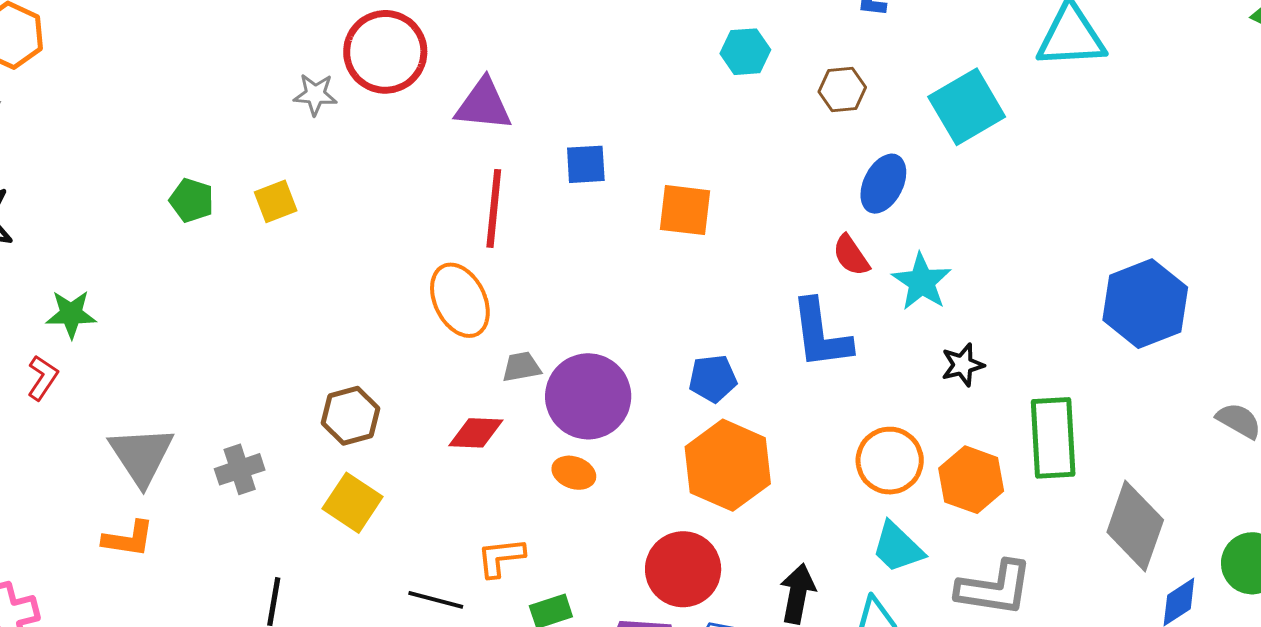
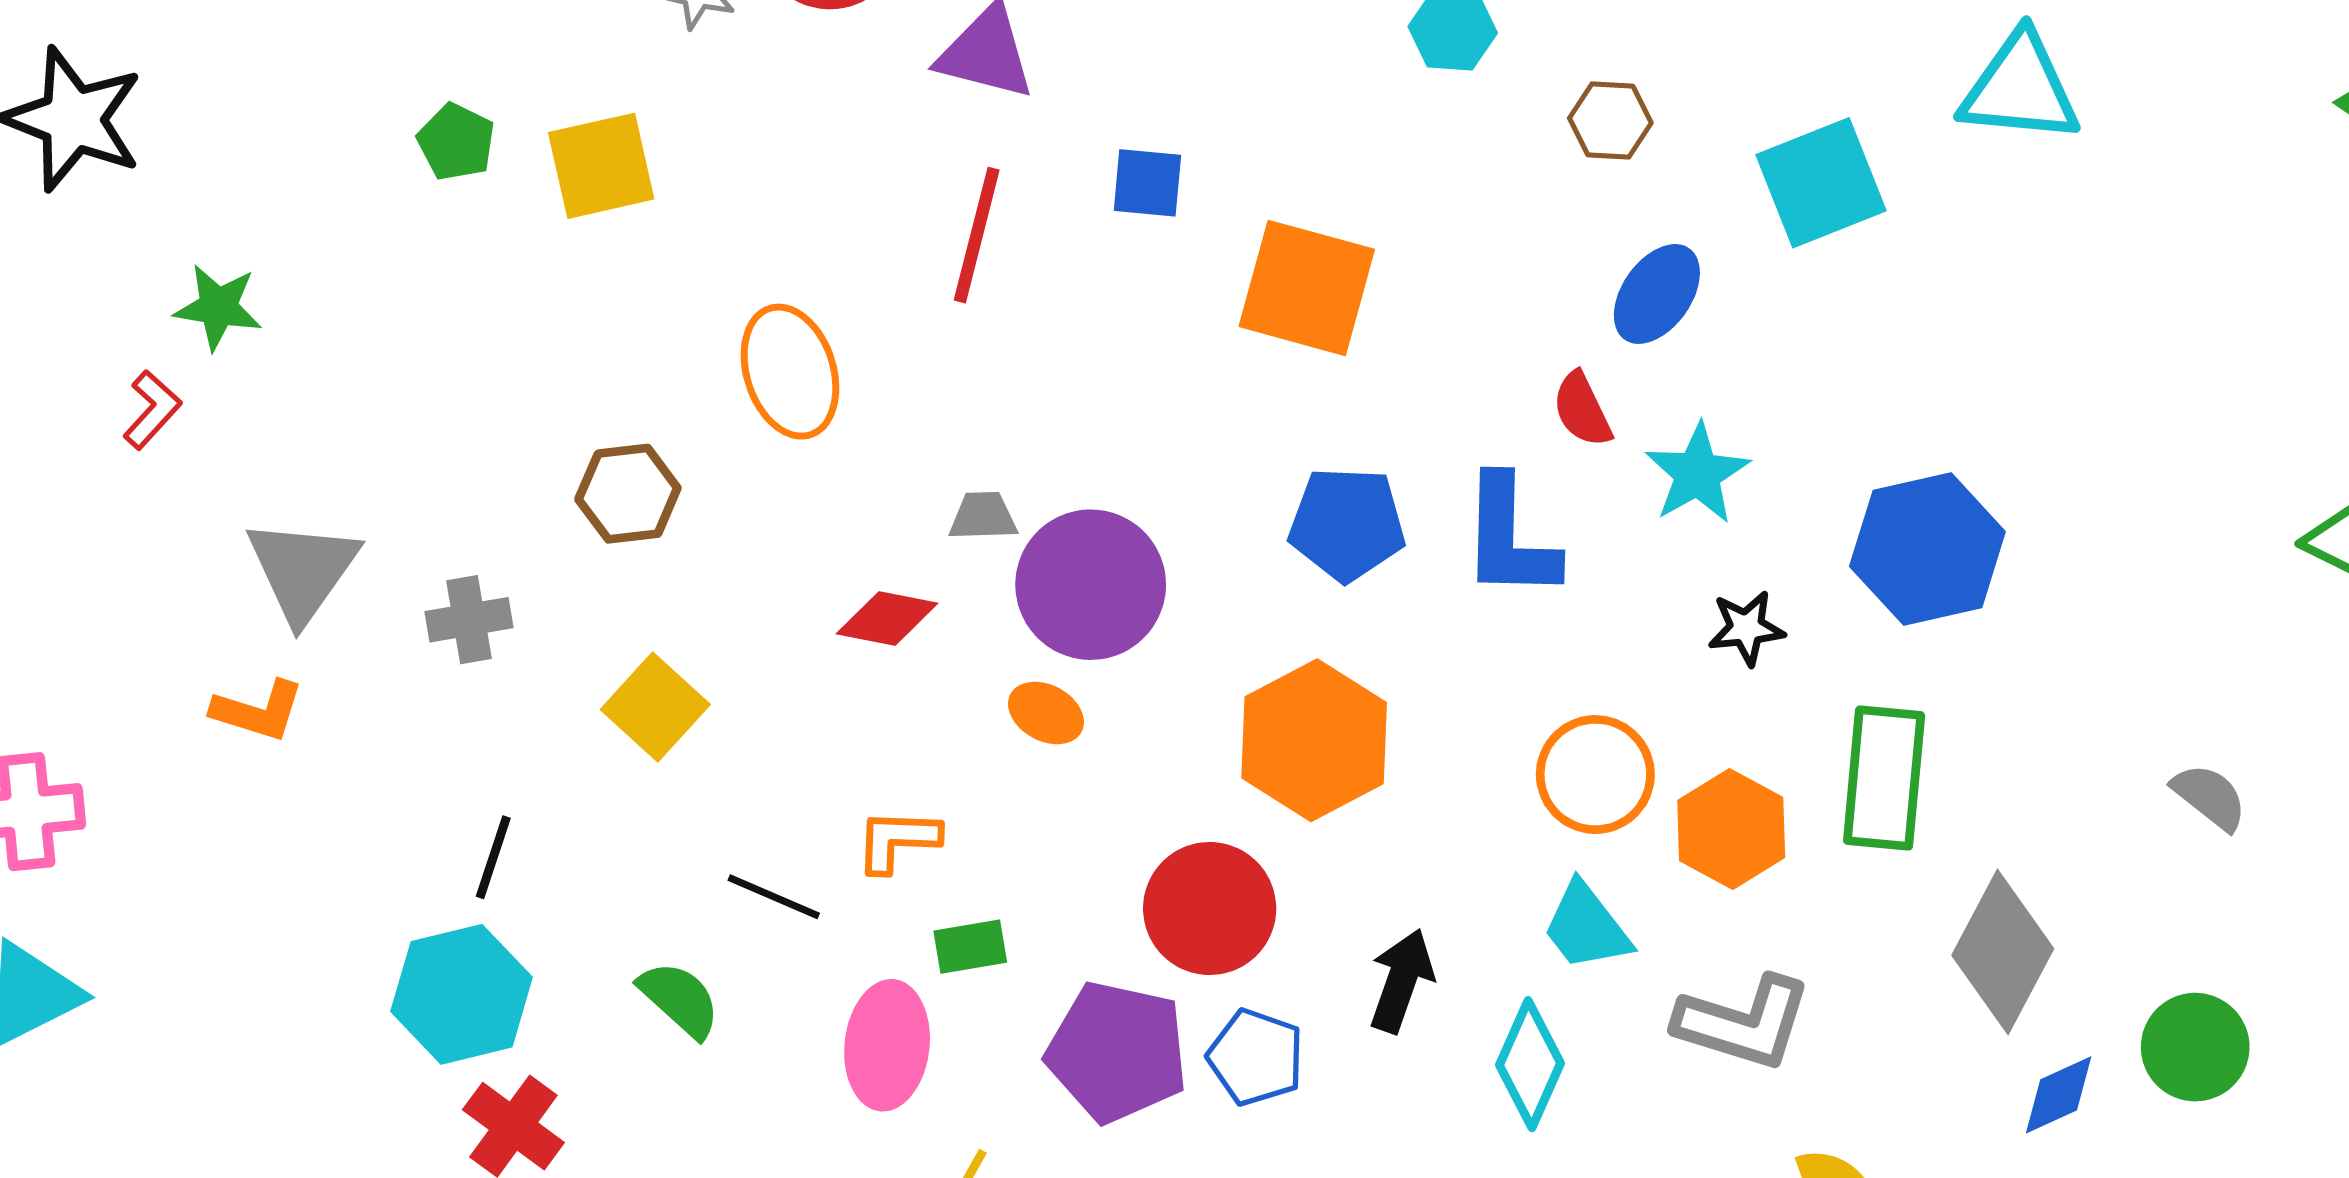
yellow square: (276, 201) -> (601, 166), size x1.5
orange square: (685, 210) -> (1307, 288), size x1.4
orange ellipse: (460, 300) -> (790, 372), moved
blue hexagon: (1145, 304) -> (1927, 549), moved
blue pentagon: (713, 379) -> (1347, 524), moved, size x1.4
brown hexagon: (351, 416) -> (628, 494), moved

